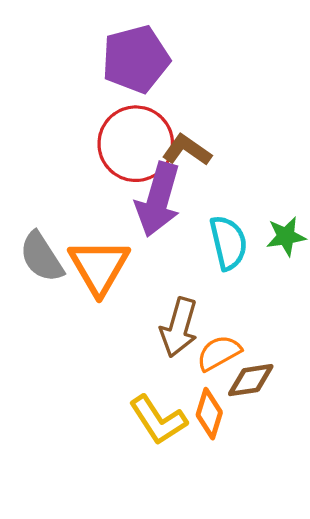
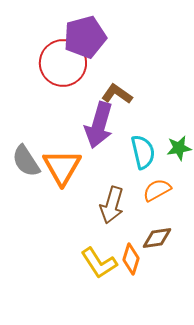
red circle: (136, 144) -> (63, 63), moved
orange semicircle: (219, 353) -> (157, 190), moved

